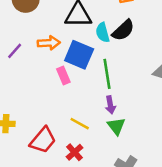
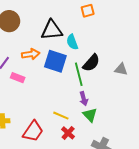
black semicircle: (123, 30) -> (91, 63), moved
pink rectangle: (63, 75) -> (18, 78), moved, turned -40
red cross: (74, 152) -> (68, 133), moved

